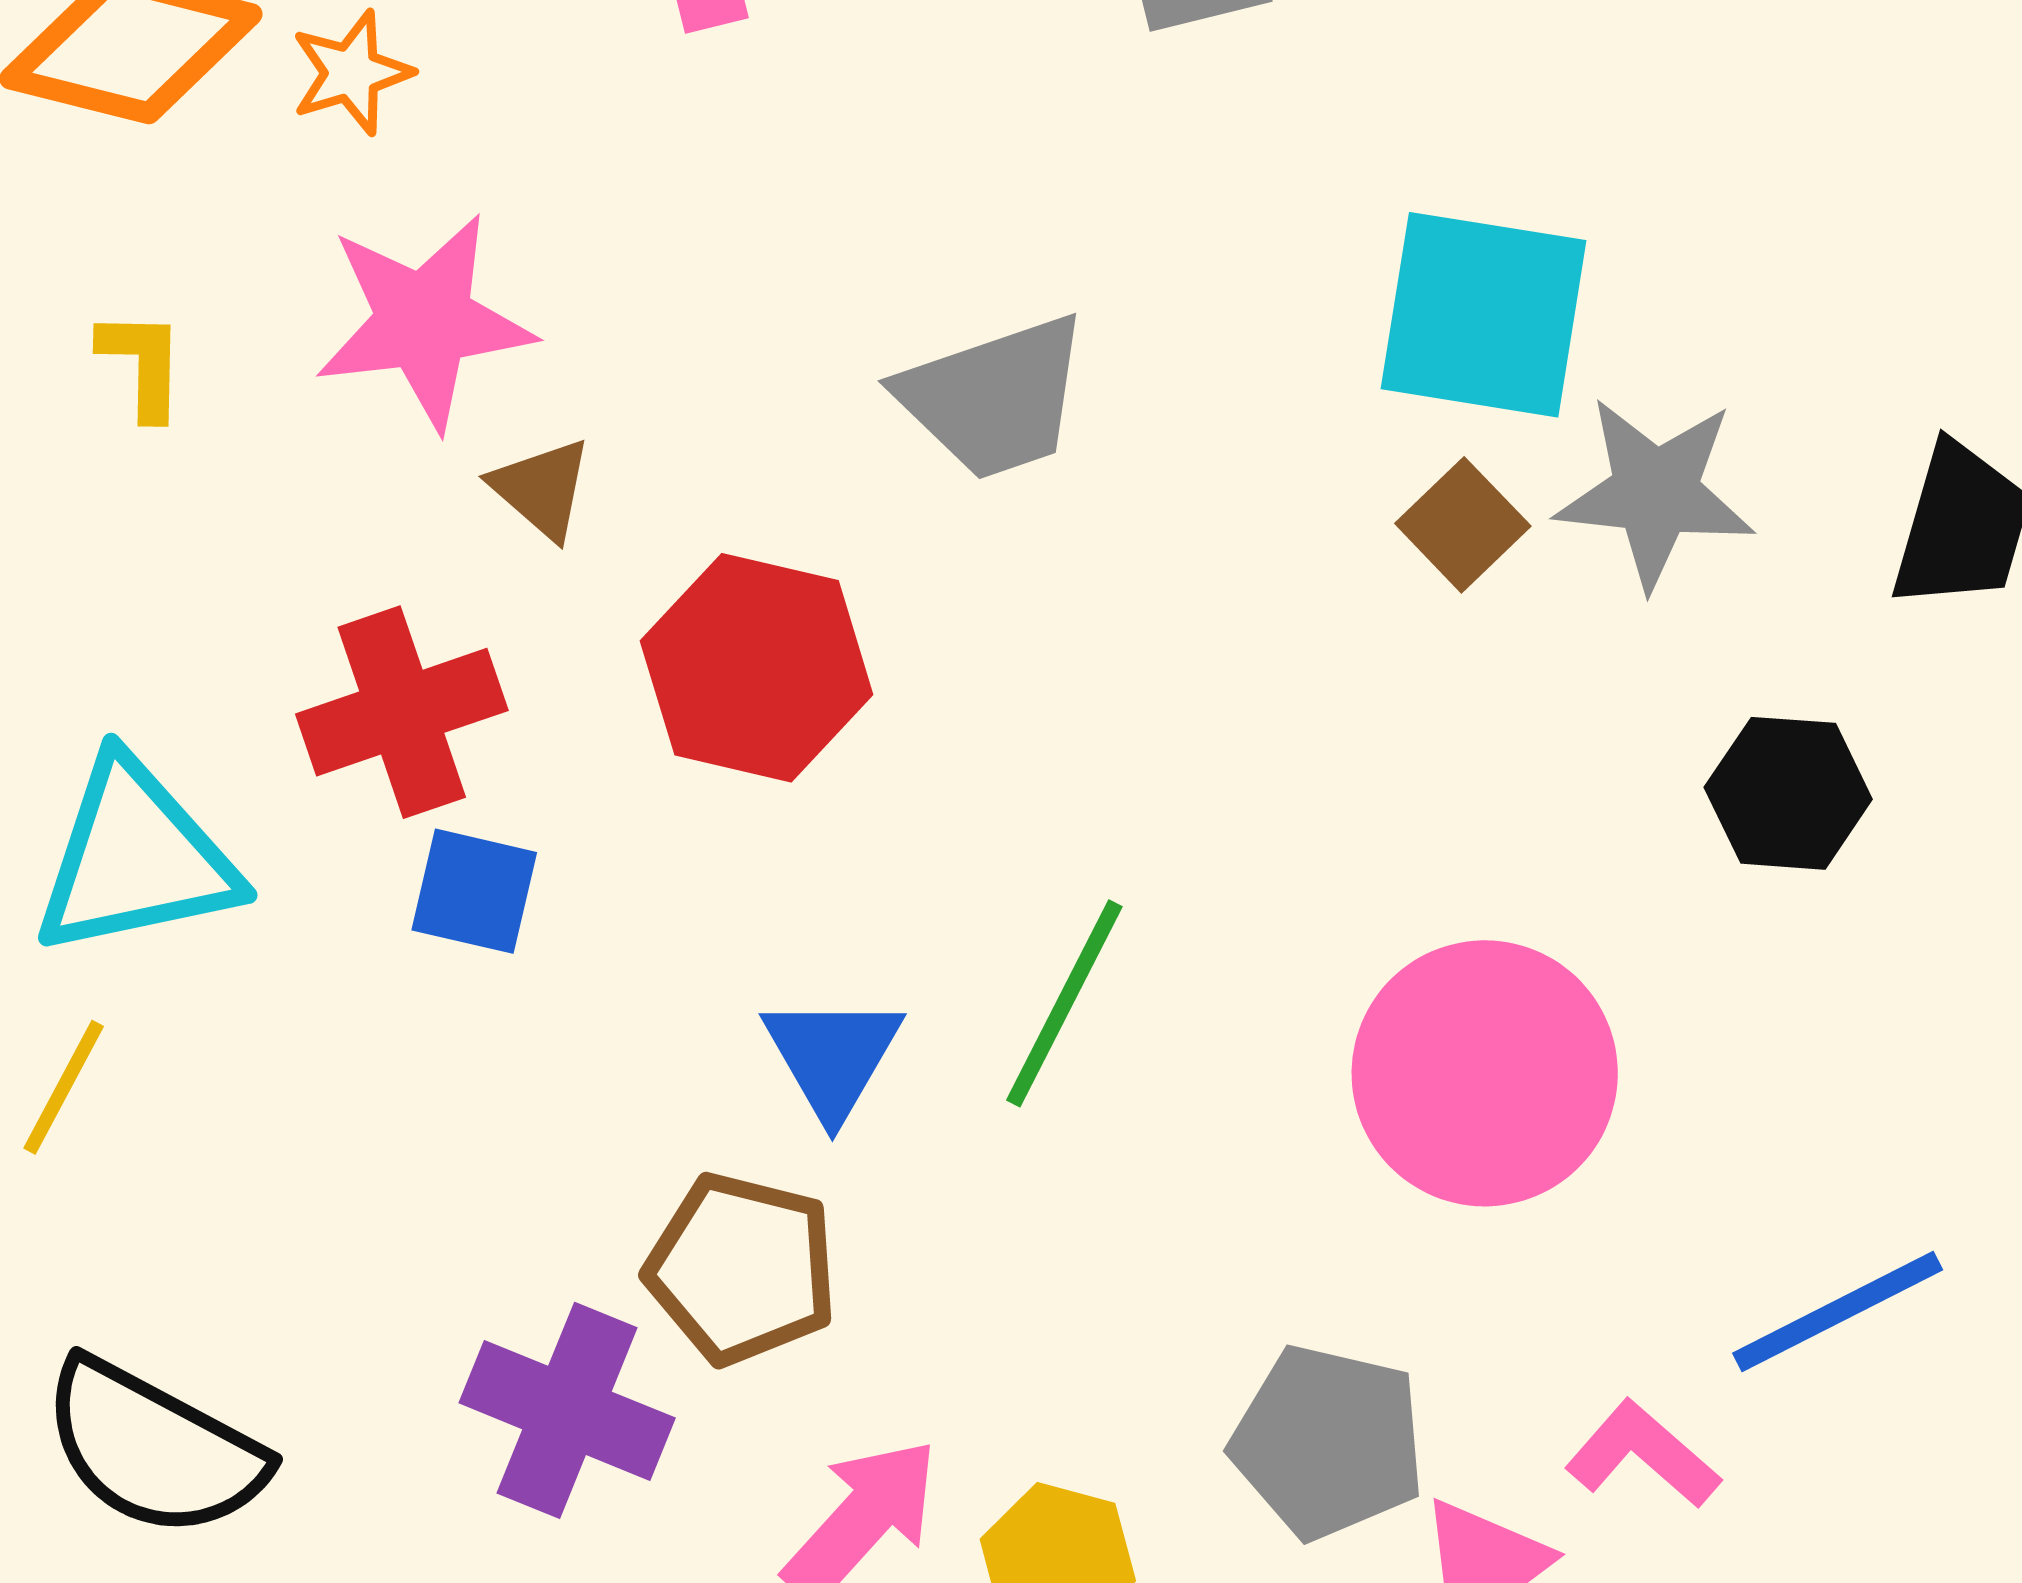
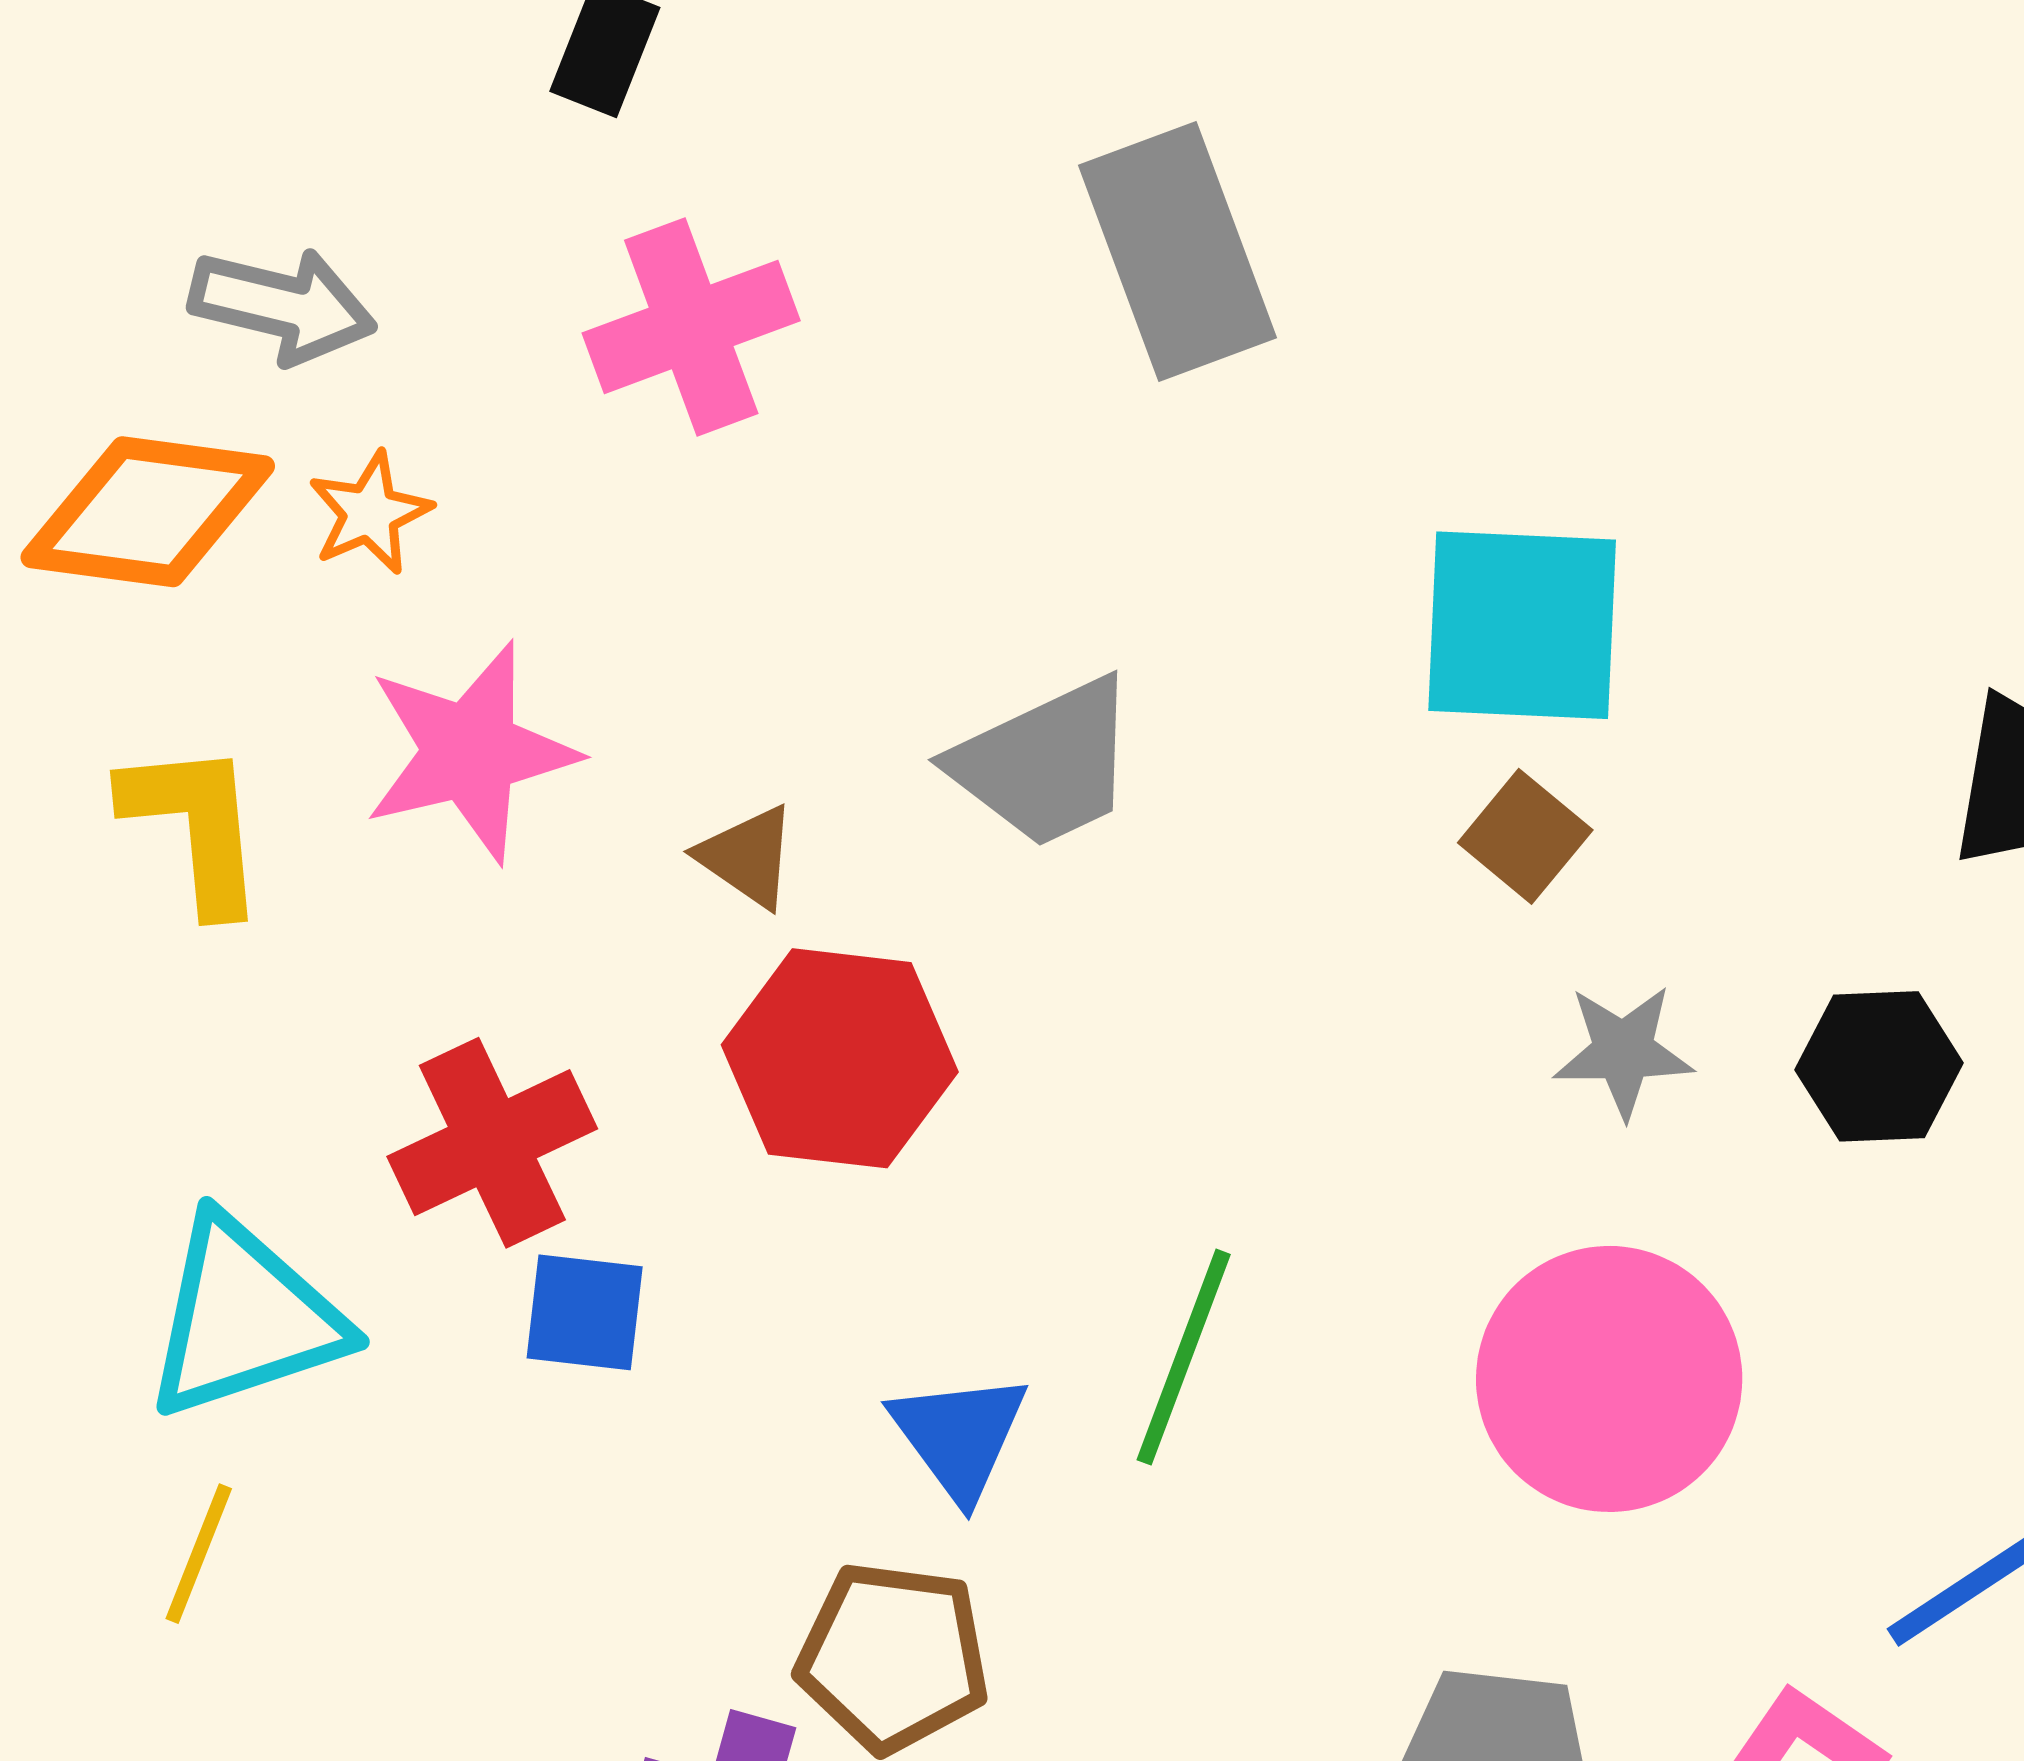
yellow L-shape: (142, 364) -> (195, 826), size x1.6
brown triangle: (542, 489) -> (747, 857), moved
gray star: (1655, 493) -> (1623, 1051), moved, size x0.7

